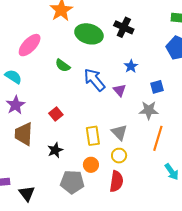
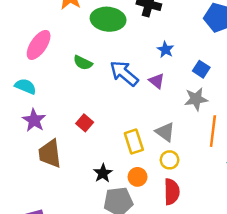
blue square: (157, 87) -> (201, 69), turned -32
black star: (55, 150) -> (103, 173), moved

